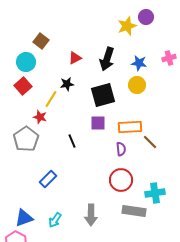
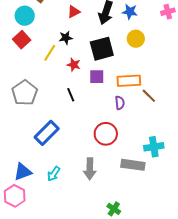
blue star: (139, 63) -> (130, 12), moved
red star: (40, 117) -> (74, 65), moved
blue rectangle: (48, 179) -> (47, 133), size x1.4
red circle: (121, 180) -> (106, 134), moved

